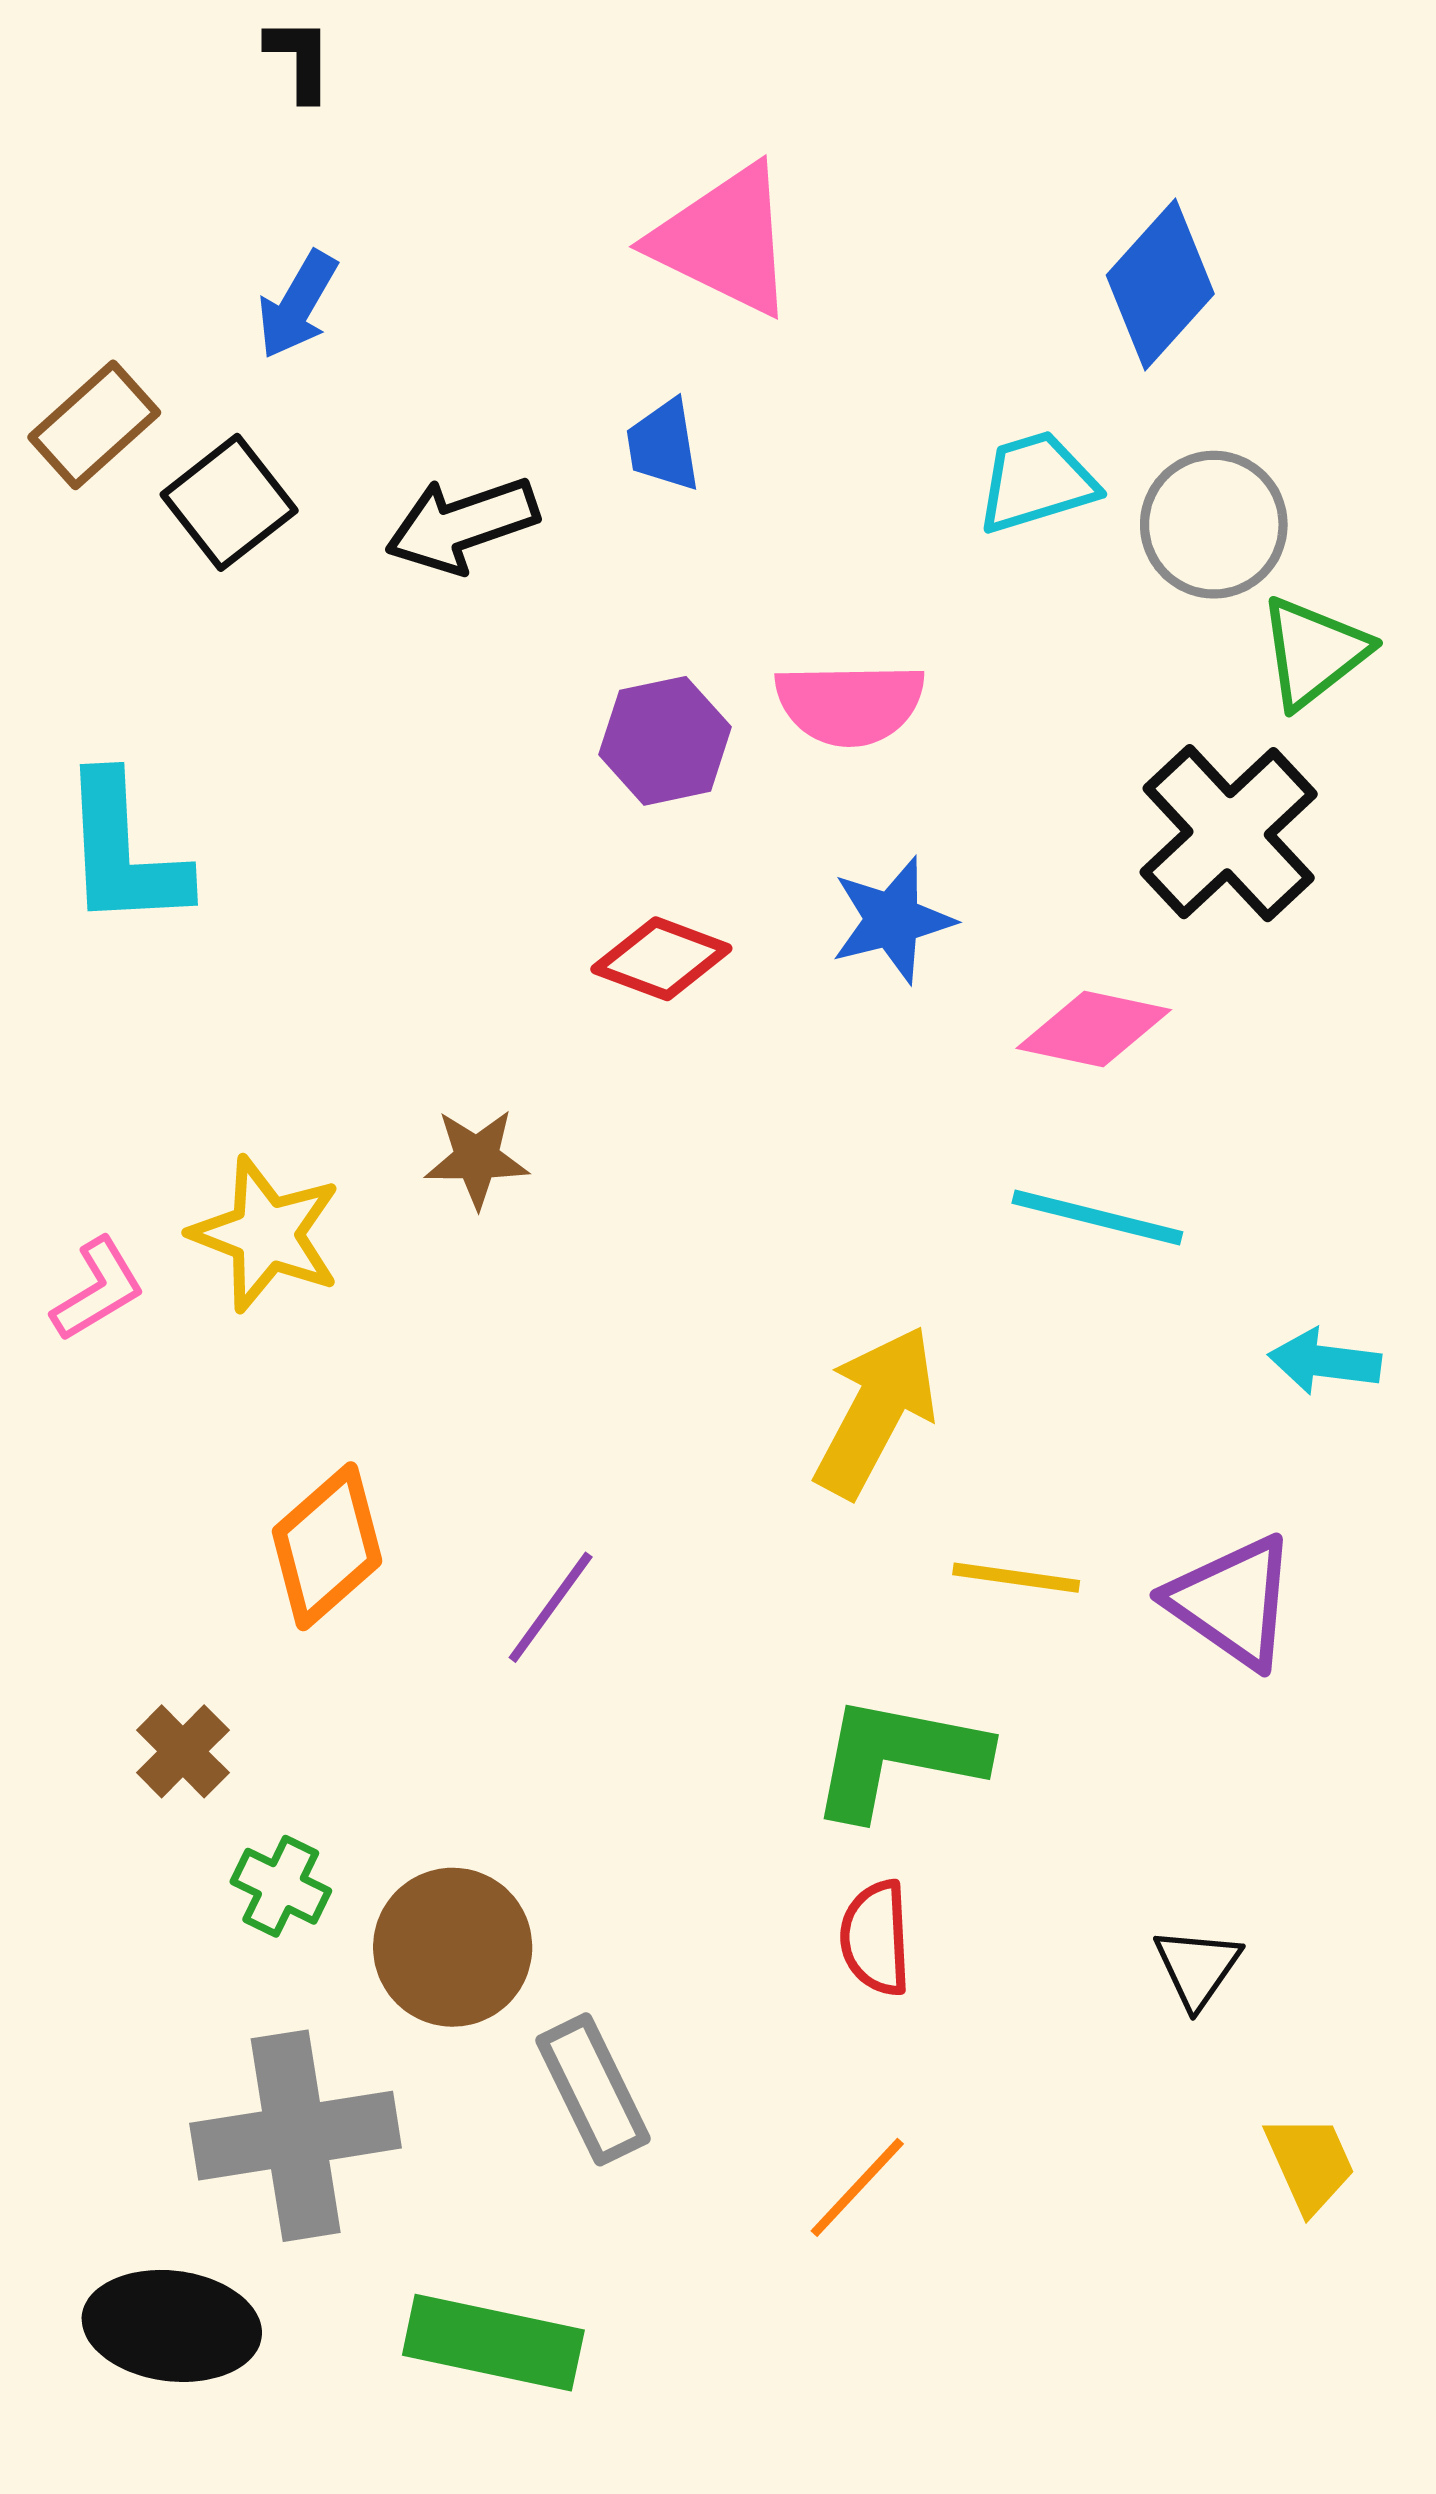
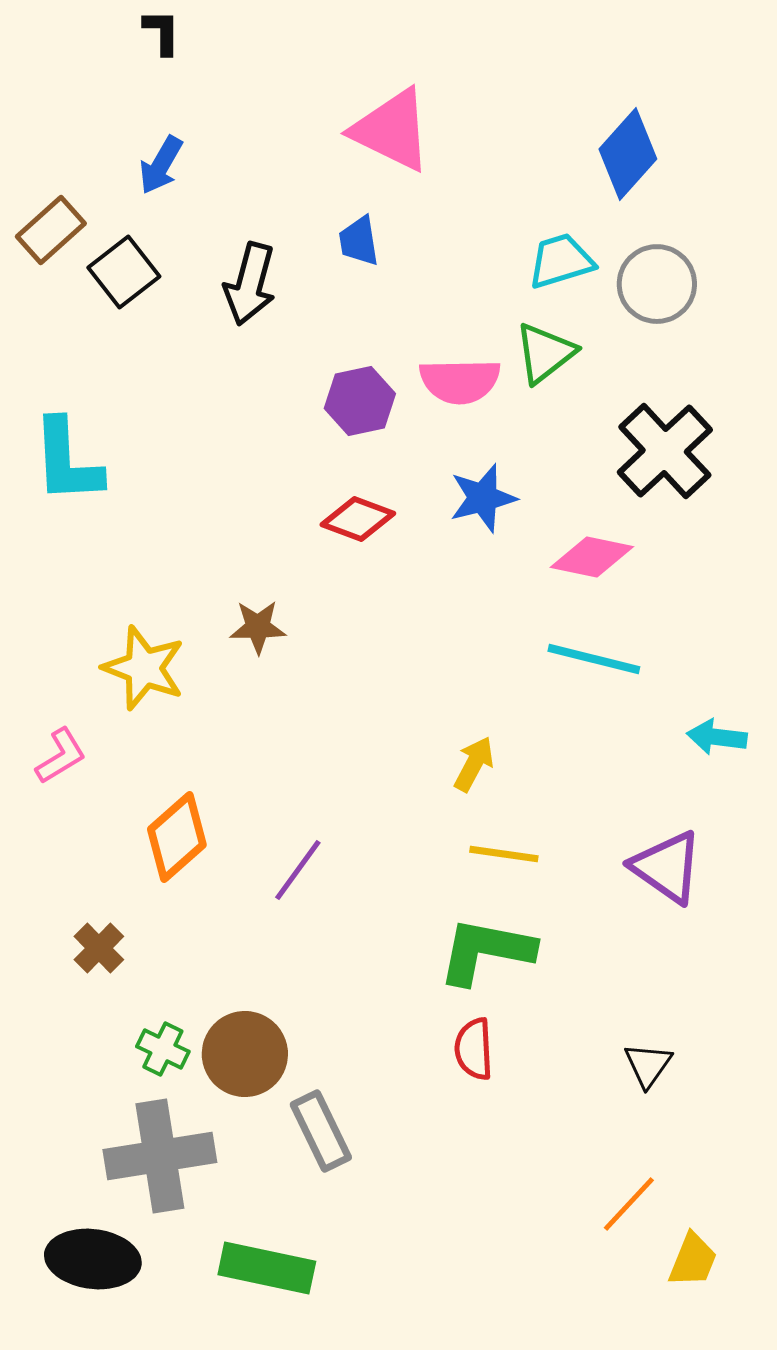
black arrow: (462, 525) -> (250, 284), turned -56
green triangle: (1314, 652) -> (545, 353), moved
pink L-shape: (98, 1289) -> (61, 756), moved
yellow arrow: (876, 1411) -> (474, 764), size x0.6
yellow line: (1016, 1578) -> (504, 854), moved
green cross: (281, 1886) -> (163, 1049), moved
yellow trapezoid: (1310, 2163) -> (693, 1260), moved, turned 46
orange line: (857, 2187) -> (629, 1204), moved

